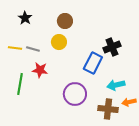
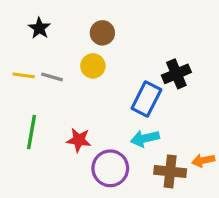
red star: (40, 70) -> (79, 140), moved
cyan arrow: (116, 85) -> (145, 138), moved
purple circle: (75, 94) -> (110, 168), moved

